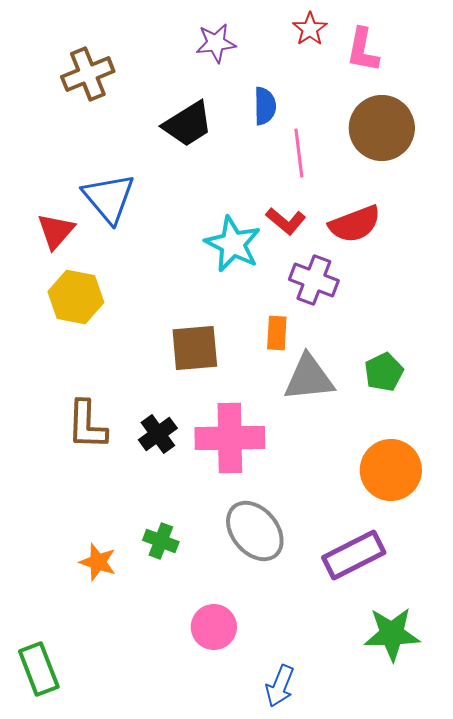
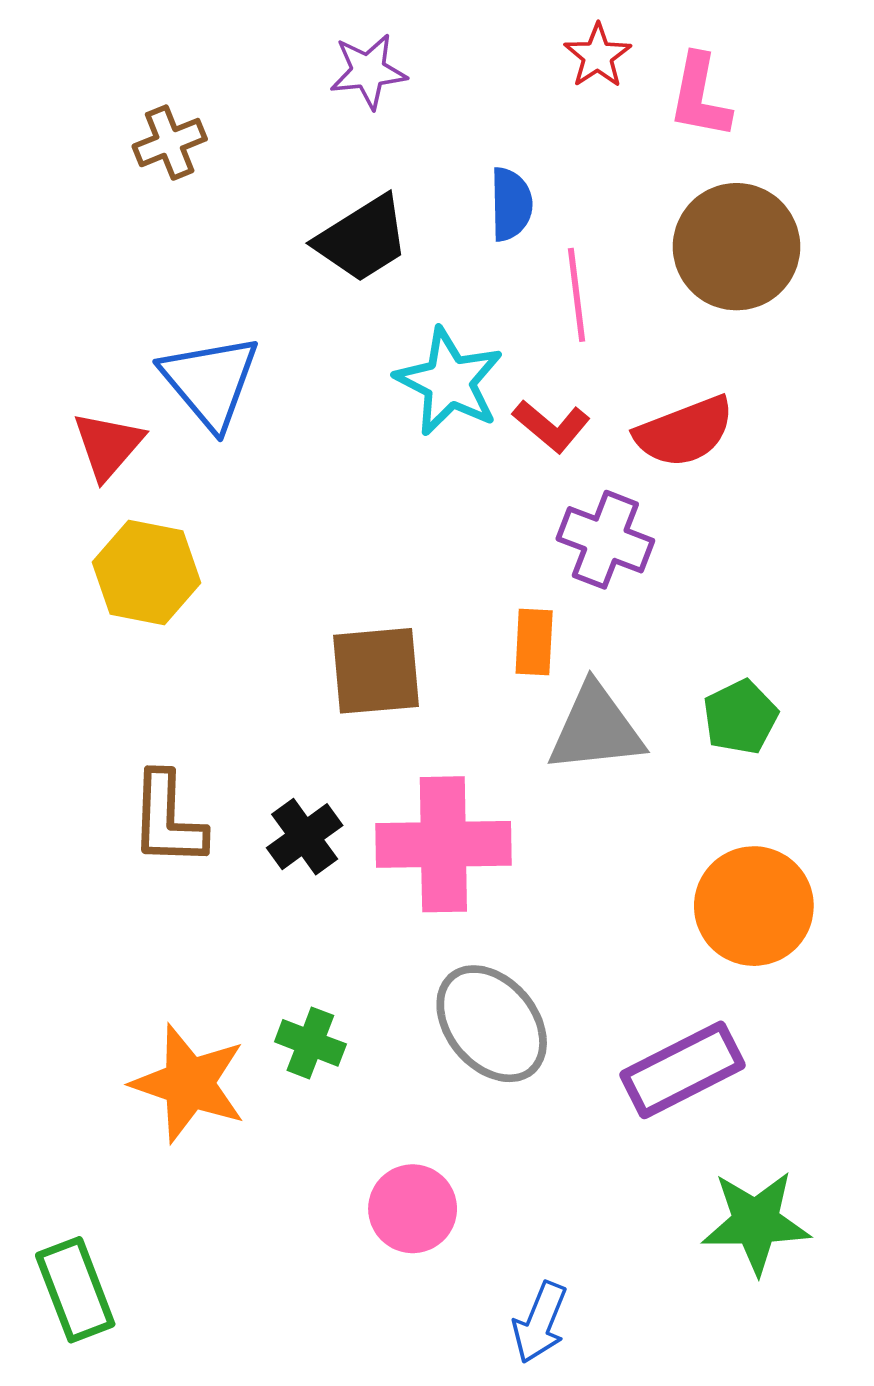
purple star: (216, 43) -> (368, 71), moved
brown cross: (88, 74) -> (170, 143), size x0.7
cyan star: (233, 244) -> (449, 382), moved
orange star: (98, 562) -> (189, 1083), size x1.6

